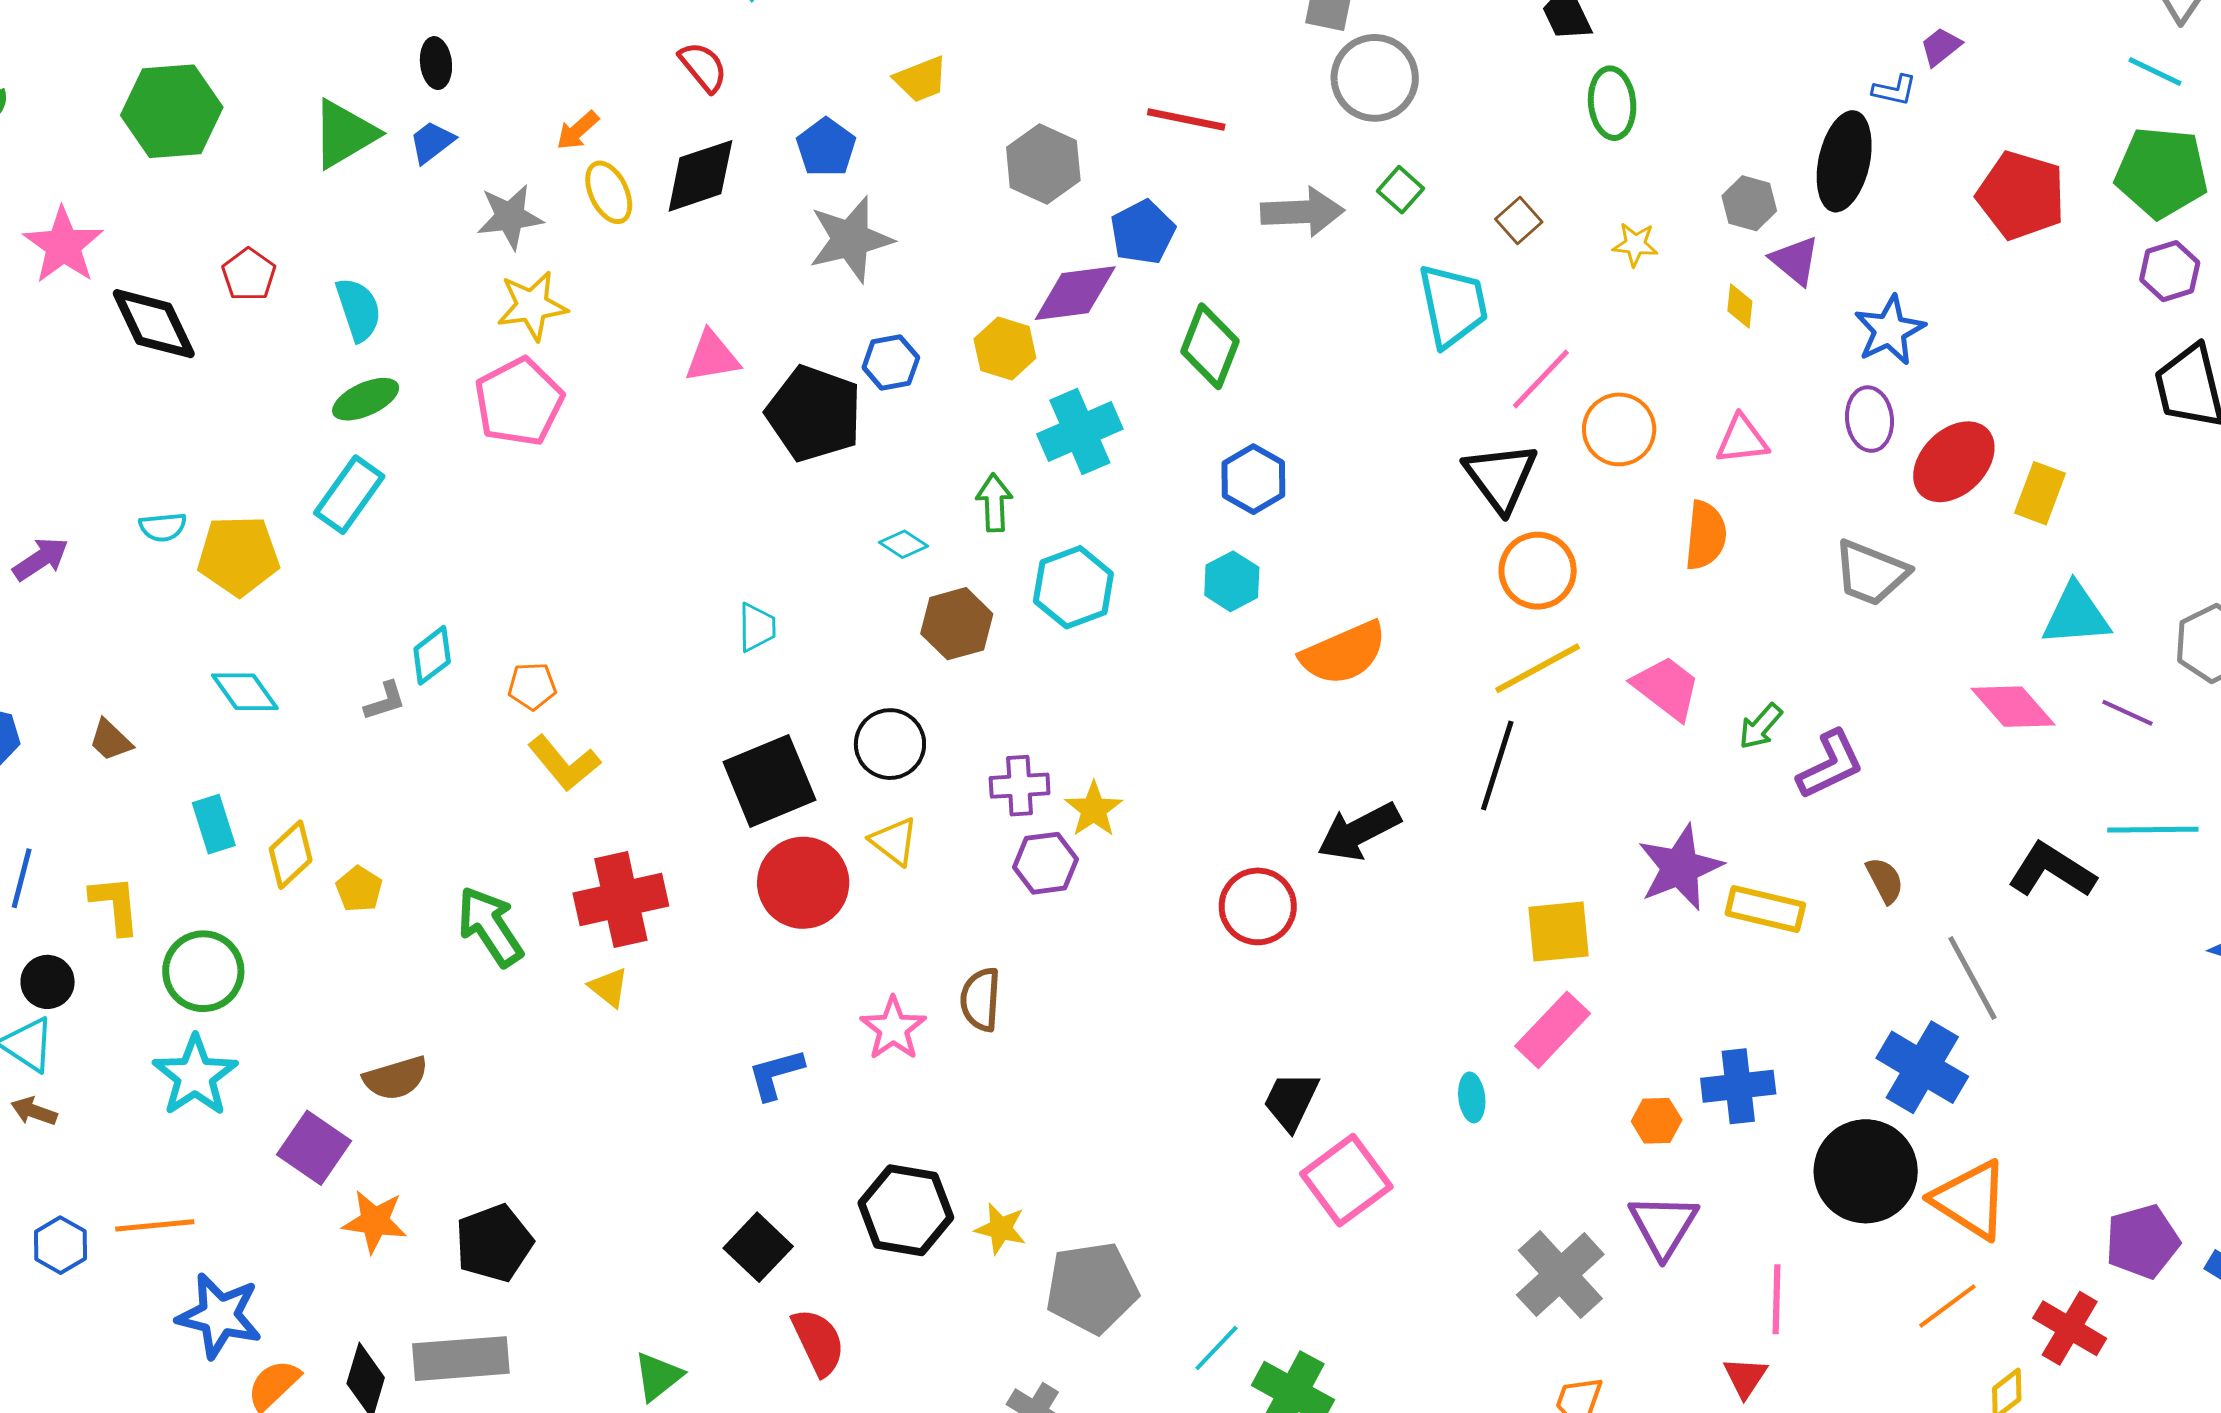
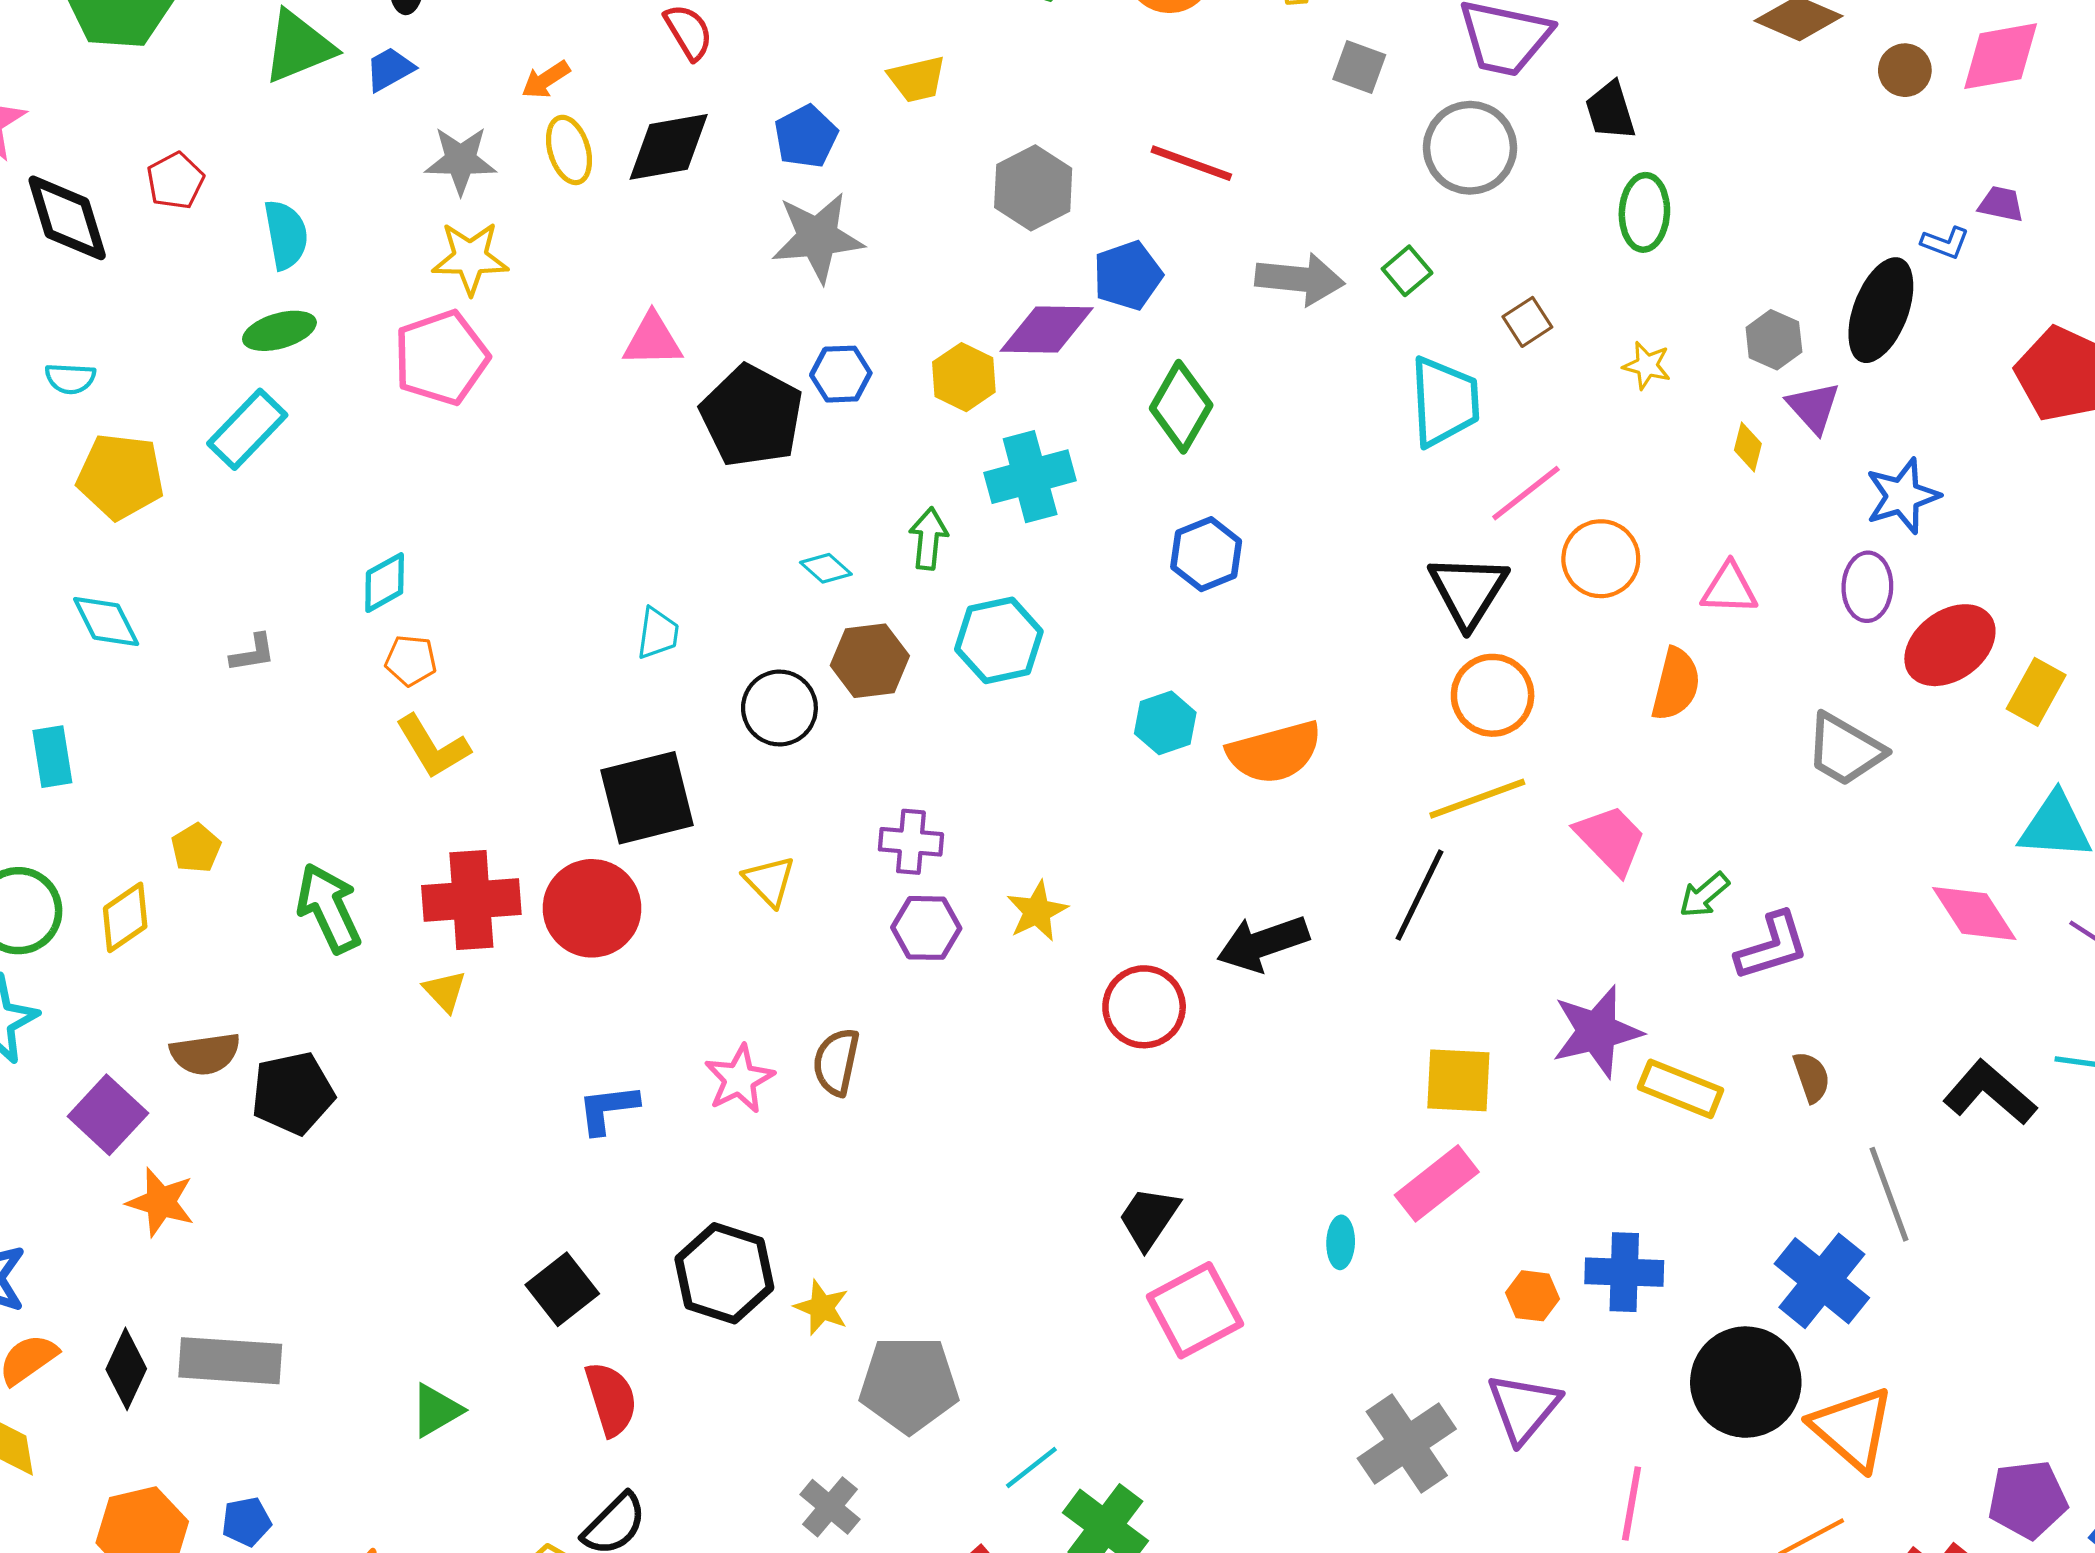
purple trapezoid: (1941, 47) -> (2001, 204), turned 42
gray circle: (1375, 78) -> (1470, 148), moved
cyan semicircle: (163, 527) -> (70, 378), moved
cyan hexagon: (1232, 581) -> (1165, 723), moved
cyan diamond: (432, 655) -> (385, 583), moved
black circle: (890, 744) -> (779, 708), moved
yellow star: (1094, 809) -> (1037, 911), moved
yellow diamond: (291, 855) -> (125, 917), moved
red circle: (803, 883) -> (592, 908), moved
black pentagon: (494, 1243) -> (293, 1093), moved

